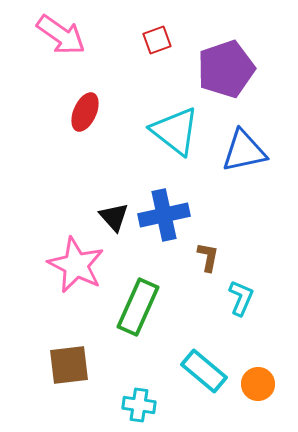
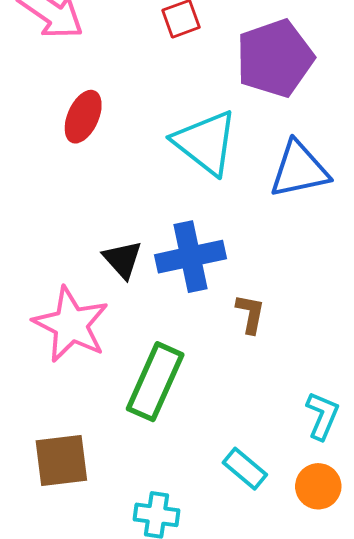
cyan L-shape: (241, 298) -> (322, 416), moved
cyan rectangle: (204, 371) -> (245, 469), size x0.7

